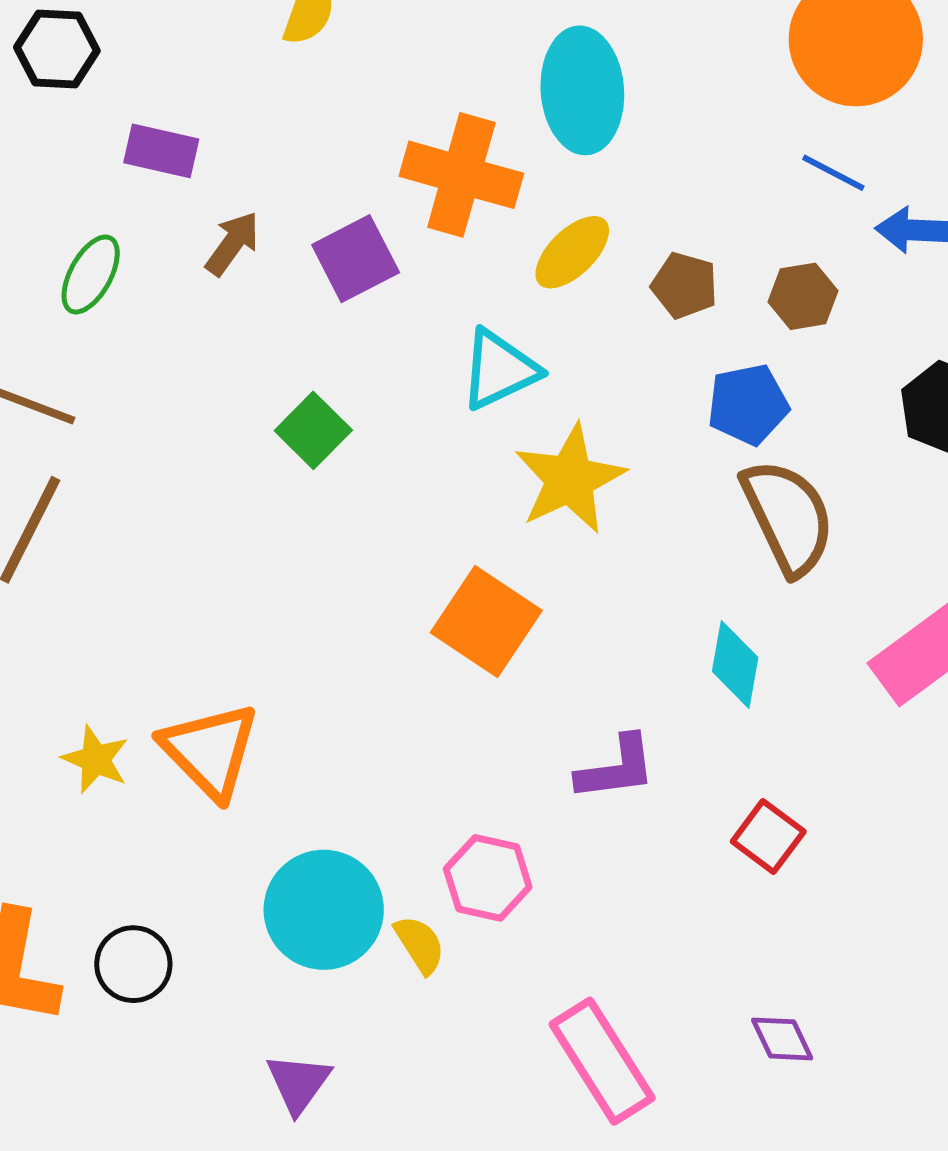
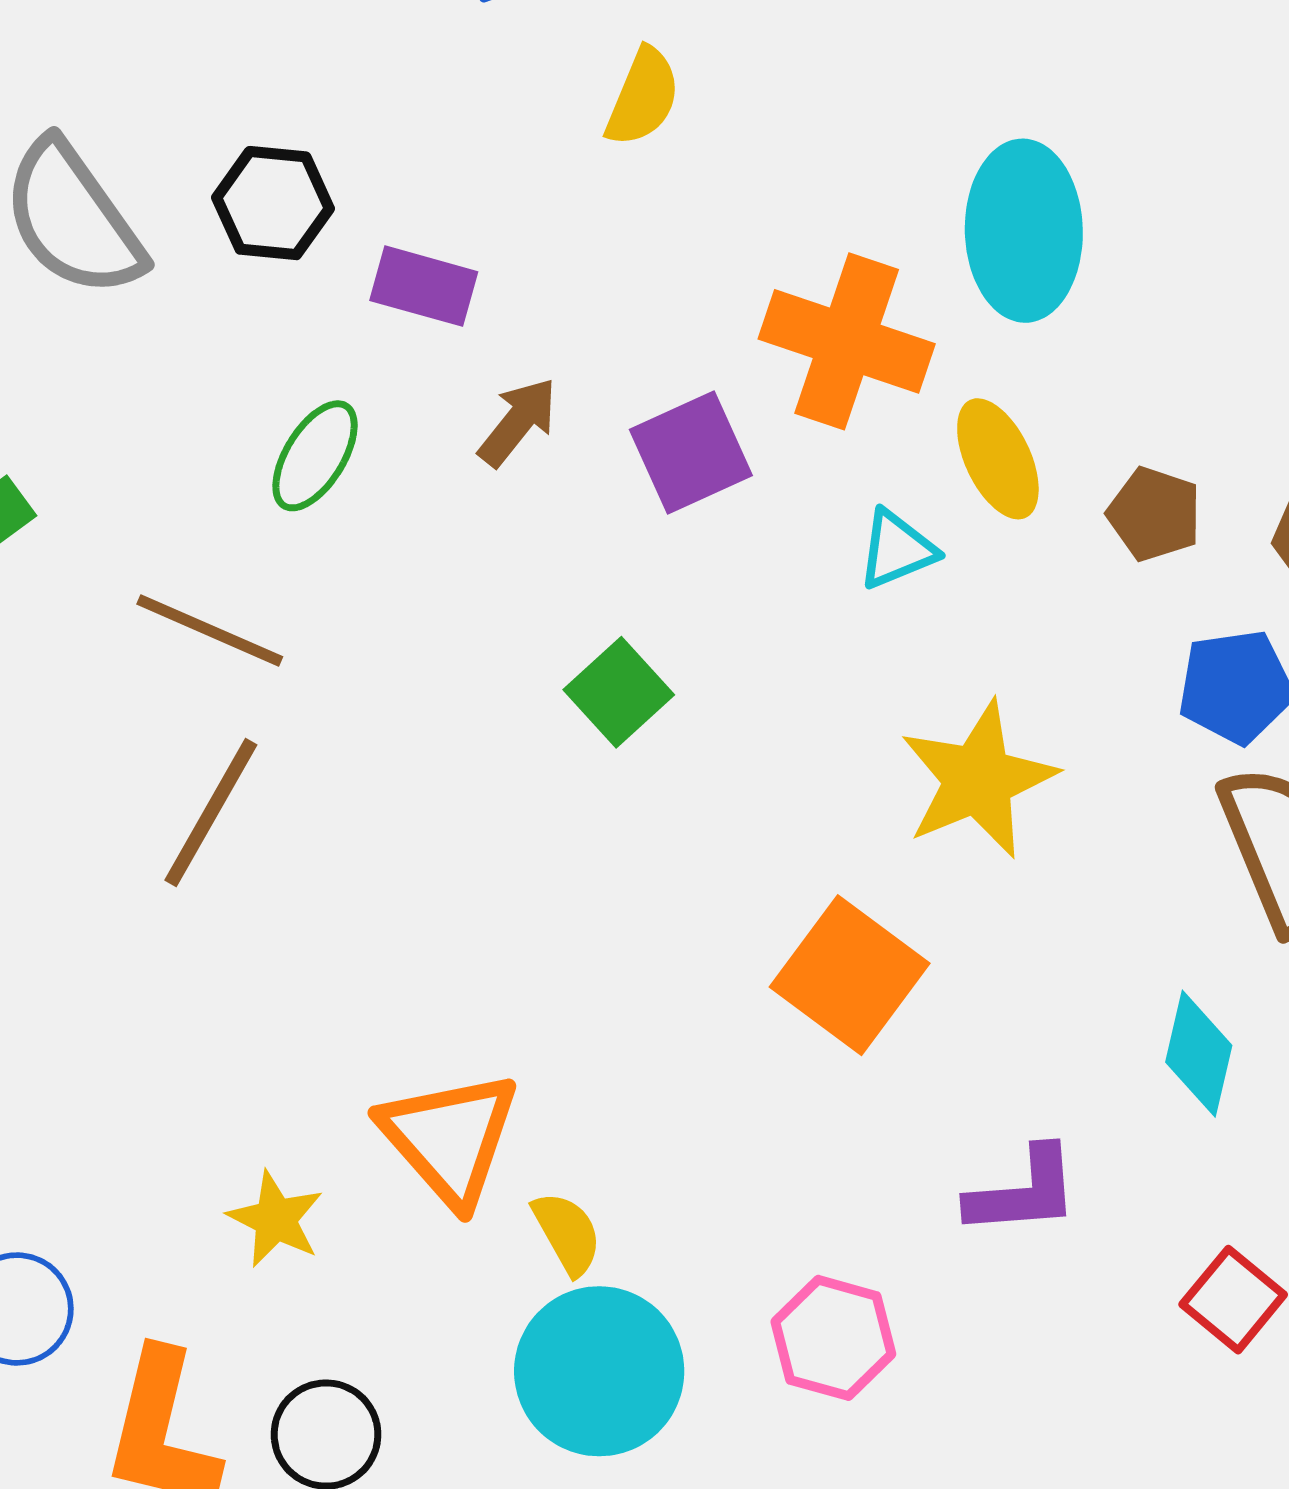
black hexagon: (57, 49) -> (273, 203), moved
yellow ellipse: (572, 252) -> (998, 459), turned -74
cyan triangle: (499, 370) -> (897, 550), moved, size x0.7
yellow star: (96, 759) -> (275, 1219), moved
yellow semicircle: (420, 944) -> (567, 1233), moved

